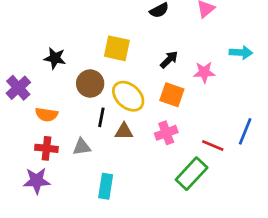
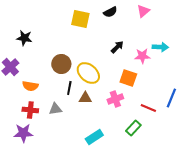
yellow square: (117, 48) -> (80, 19), moved
cyan arrow: (241, 53) -> (160, 47), moved
black star: (55, 58) -> (24, 38), moved
orange square: (172, 95) -> (128, 78), moved
green rectangle: (192, 174) -> (133, 128), size x0.7
cyan rectangle: (106, 186) -> (94, 137), moved, turned 48

